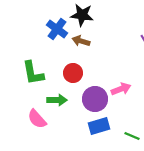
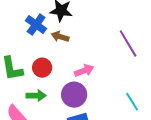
red circle: (73, 73) -> (42, 68), moved
pink arrow: (121, 89) -> (84, 71), moved

